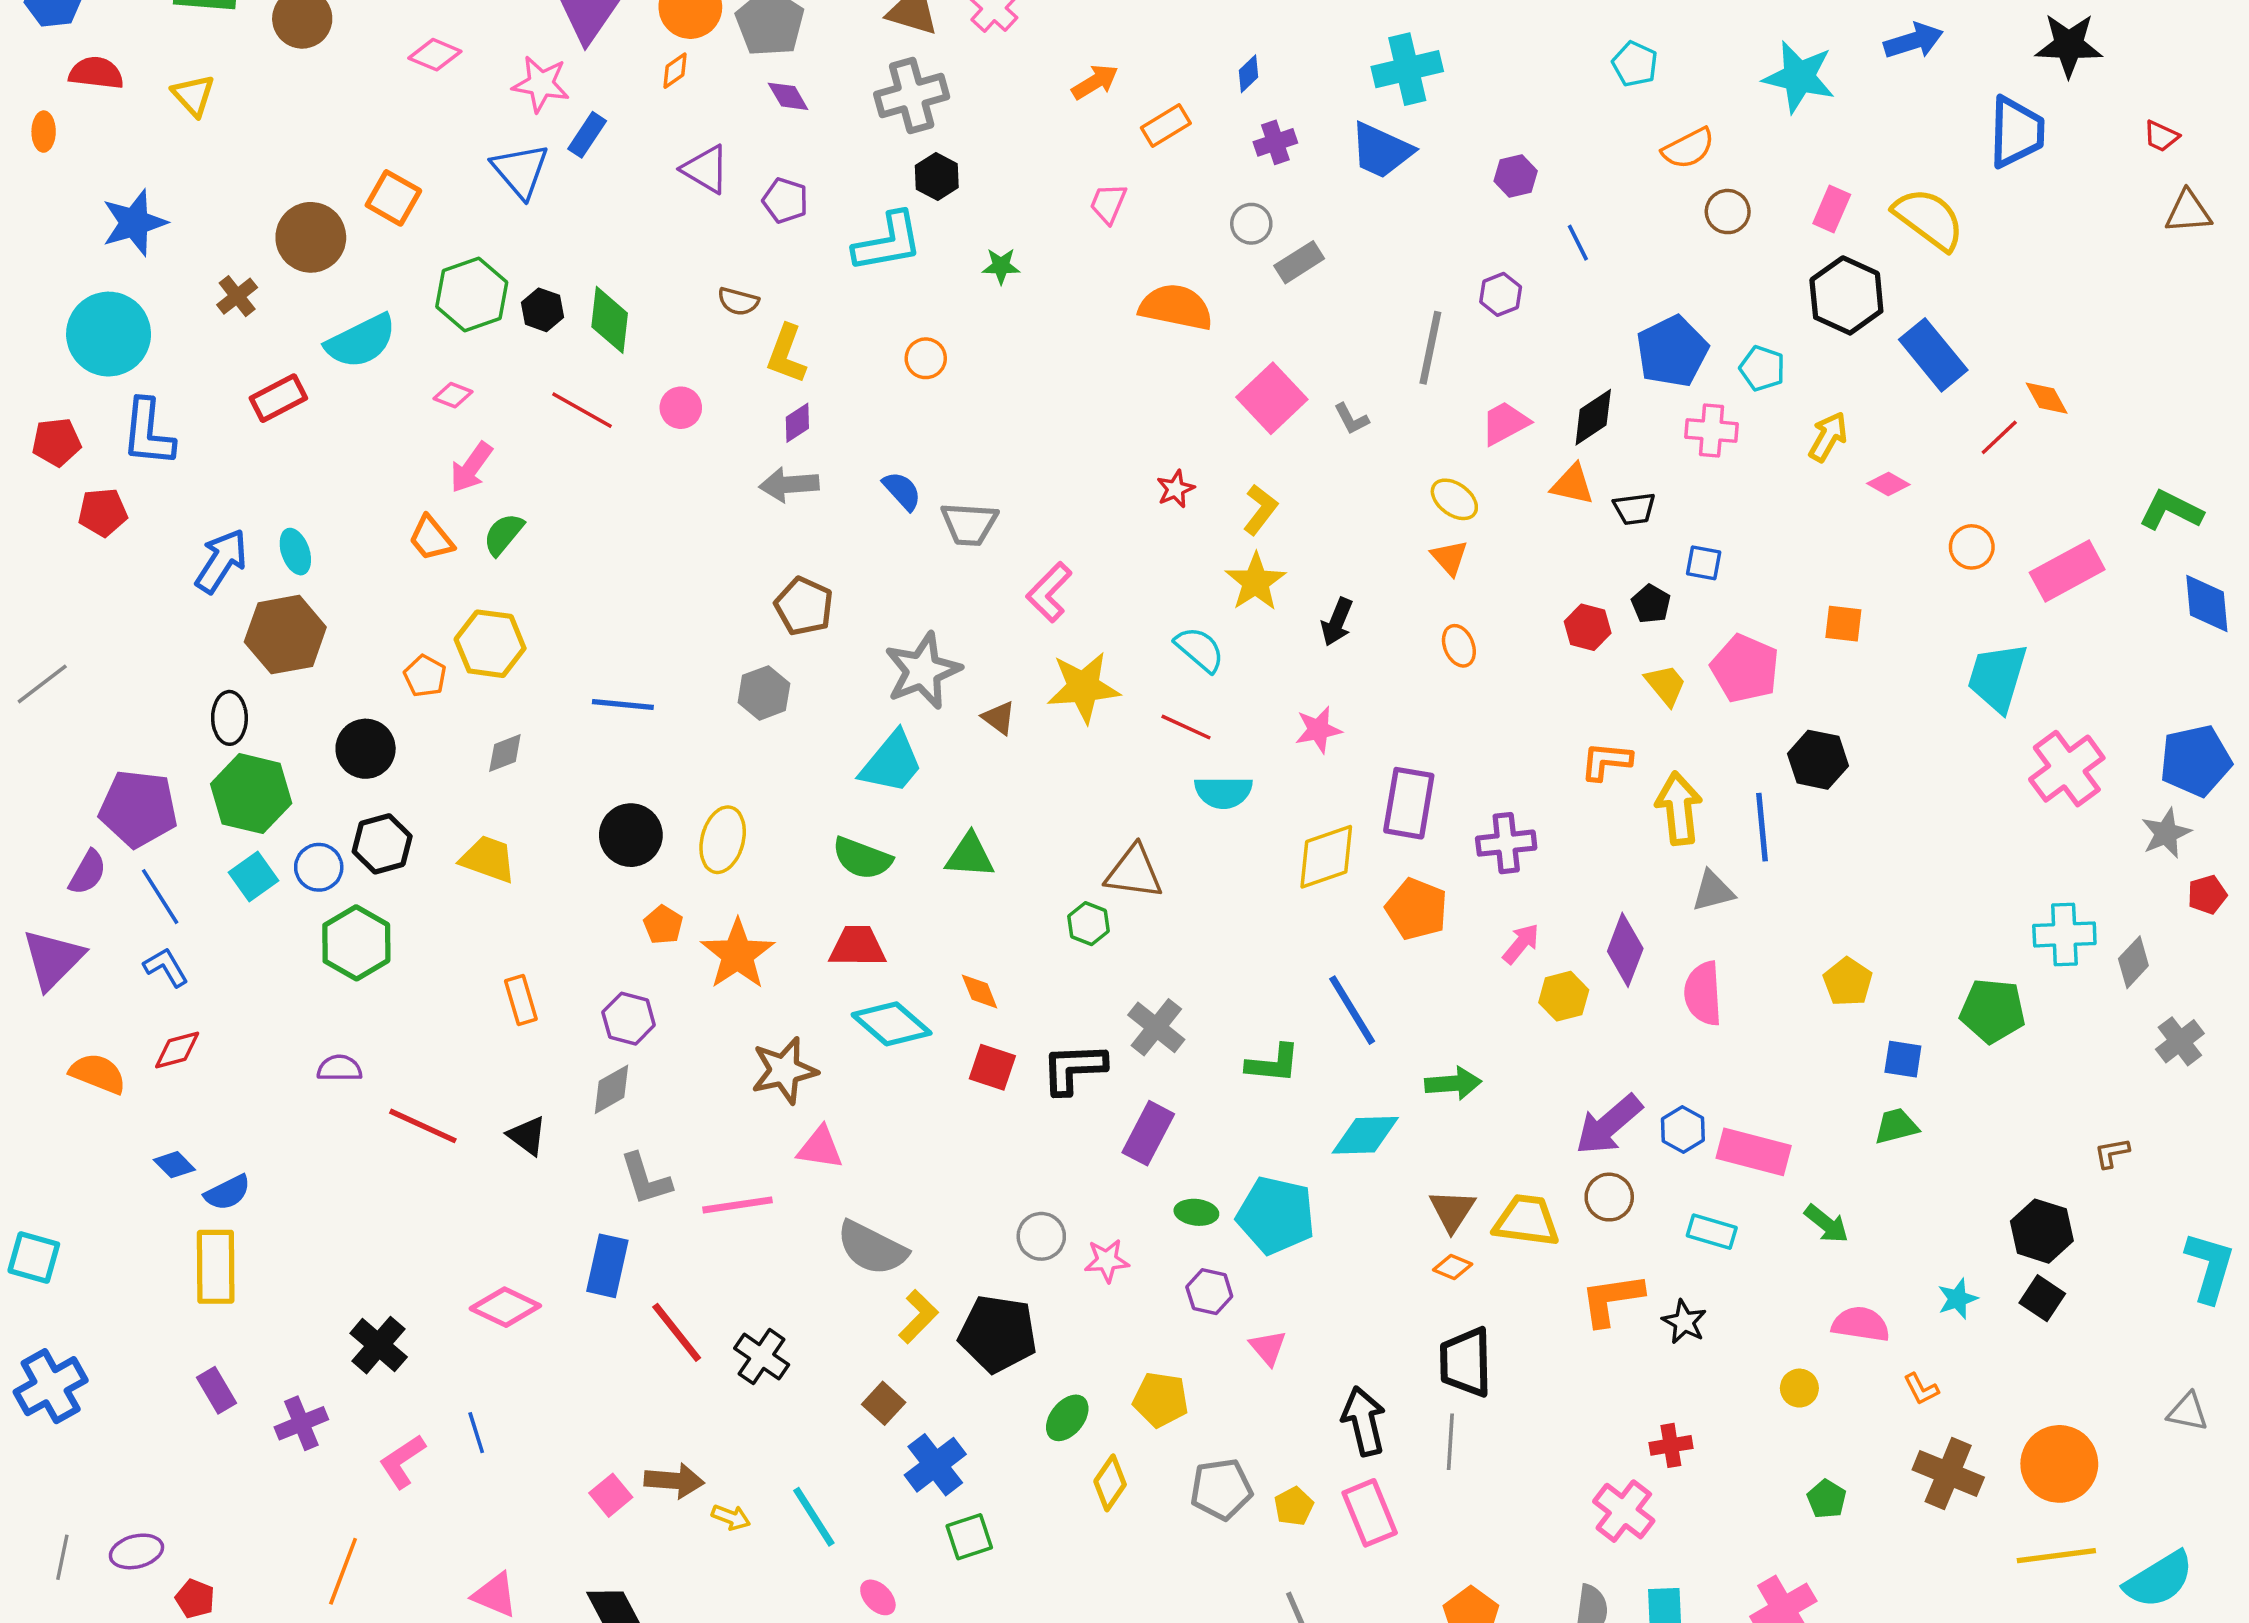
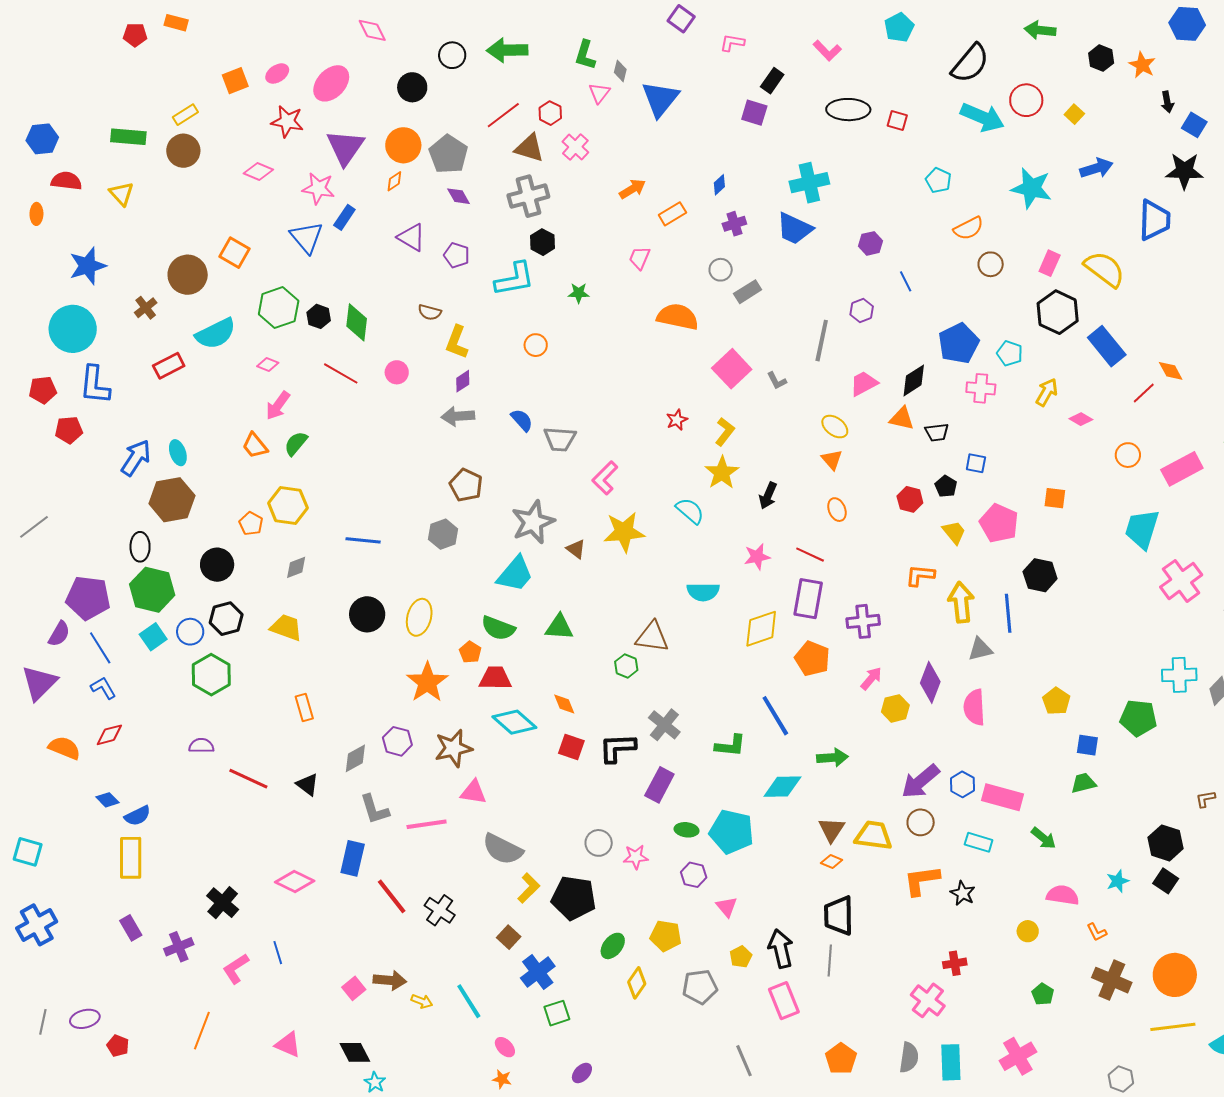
red line: (1186, 727) -> (810, 555), moved
orange pentagon: (663, 925) -> (470, 652), moved
purple hexagon: (629, 1019) -> (397, 741), moved
yellow pentagon: (1294, 1506) -> (741, 957), moved

